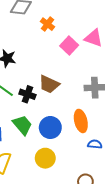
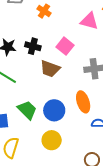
pink square: (69, 46) -> (65, 46), moved
black cross: (27, 94) -> (33, 46), moved

